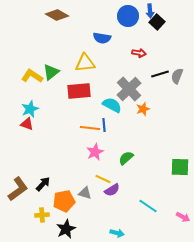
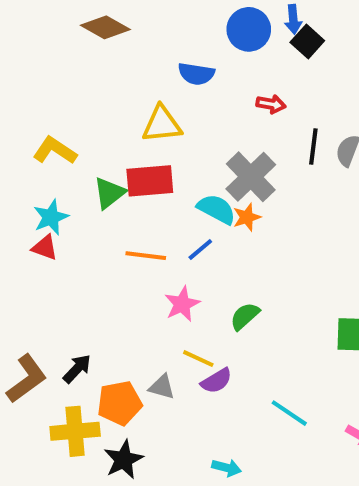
green triangle: (51, 72) -> (109, 193), moved
black line: (160, 74) -> (313, 147), turned -66
orange star: (143, 109) -> (247, 217), moved
blue line: (104, 125) -> (200, 250), turned 56
orange line: (90, 128) -> (146, 256), moved
yellow cross: (42, 215) -> (75, 431), size x1.6

